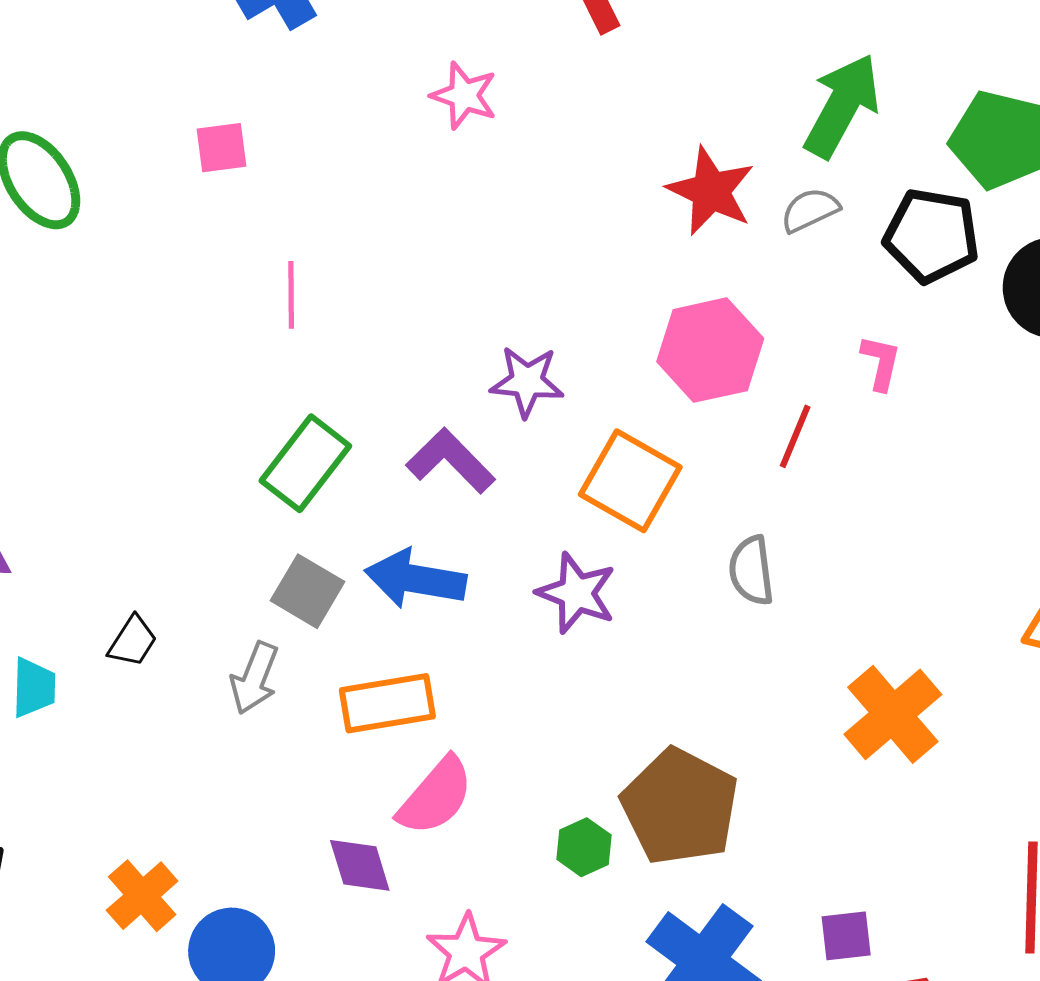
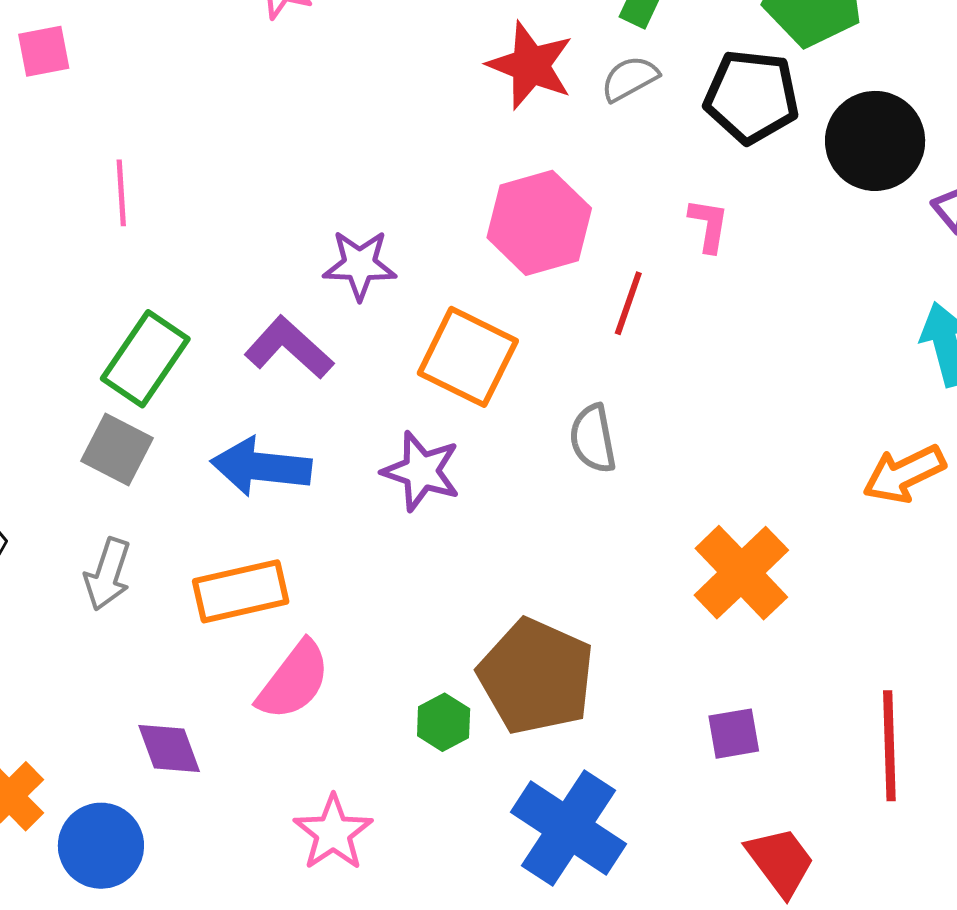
gray square: (307, 591) -> (117, 450), moved
purple diamond: (360, 865) -> (169, 748), moved
purple square: (846, 936) -> (734, 734), moved

